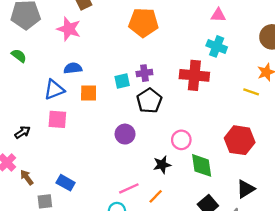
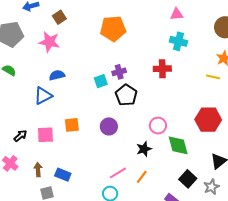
red cross: (194, 75) -> (162, 69), size x0.7
orange square: (89, 93) -> (72, 125), moved
pink square: (57, 119) -> (45, 135), moved
brown arrow: (27, 177) -> (38, 170), moved, turned 40

